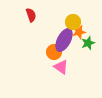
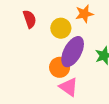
yellow circle: (73, 22) -> (61, 28), moved
orange star: (79, 32) -> (84, 14), moved

